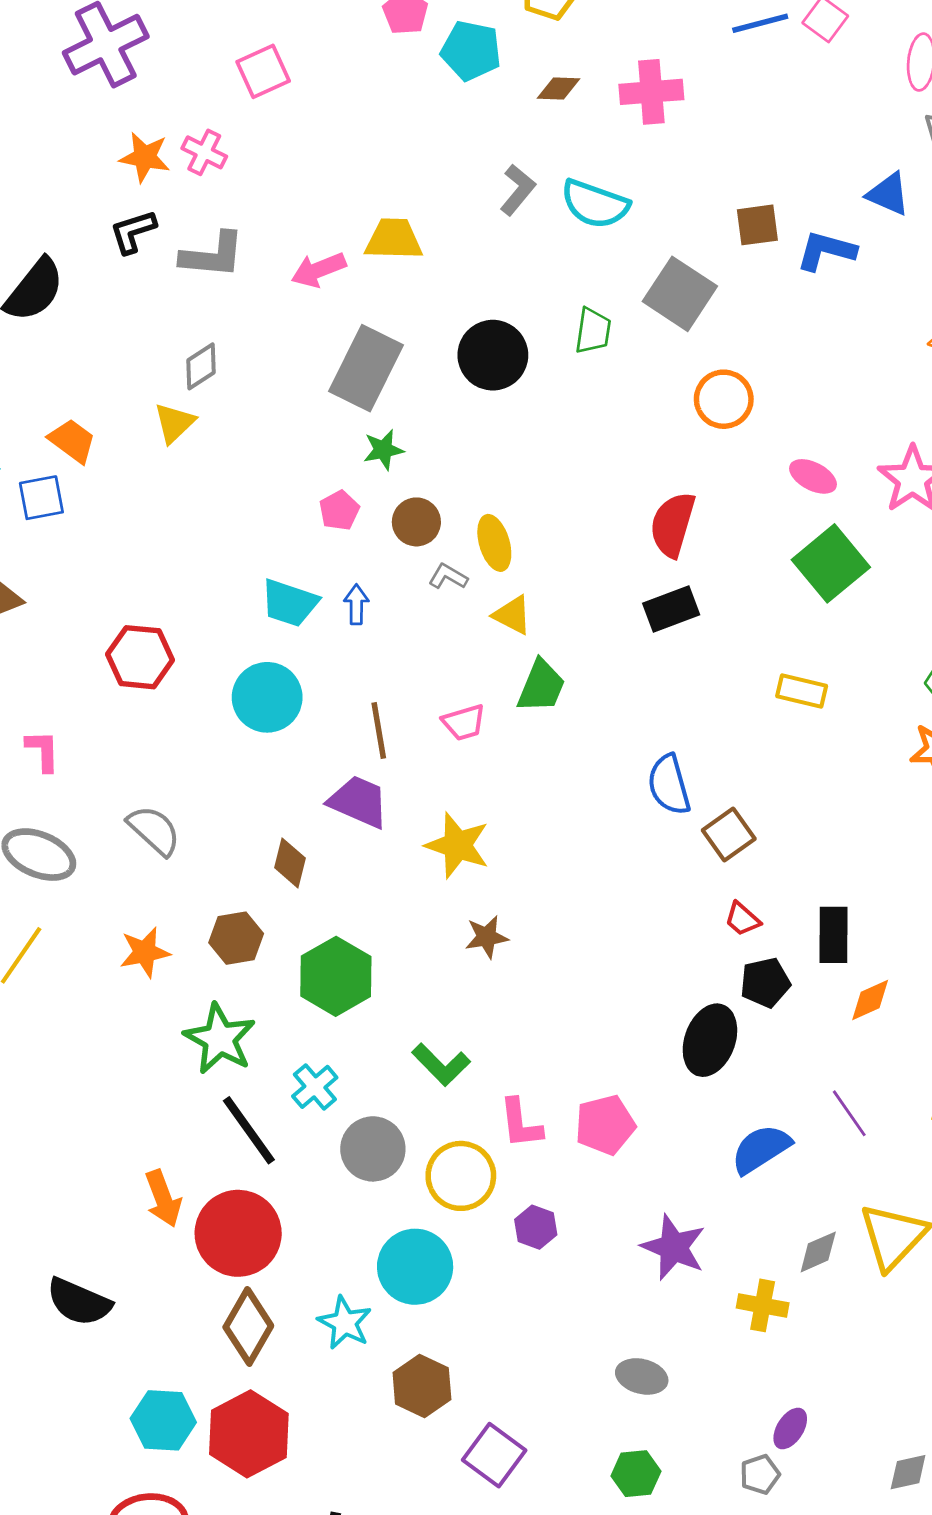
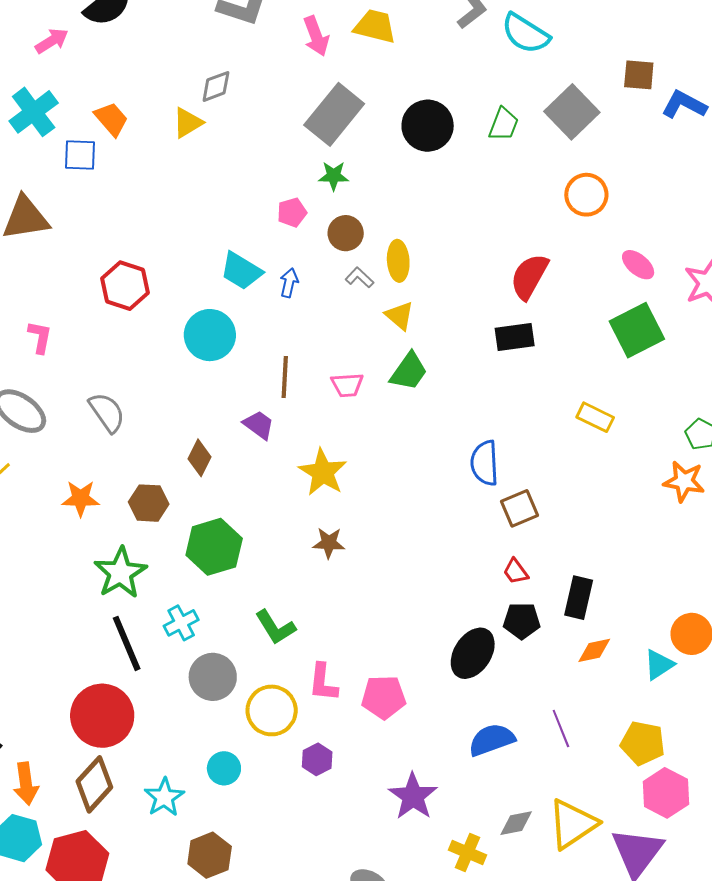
pink arrow: (319, 270) -> (316, 36), turned -102
purple trapezoid: (359, 802) -> (259, 425), size x0.7
orange arrow: (163, 1199) -> (26, 784), moved
cyan circle: (415, 1267) -> (224, 768), size x0.6

